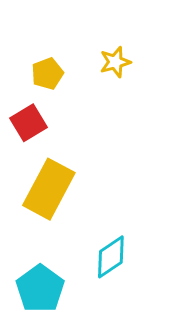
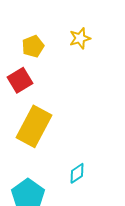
cyan diamond: (111, 257) -> (77, 173), size x0.7

